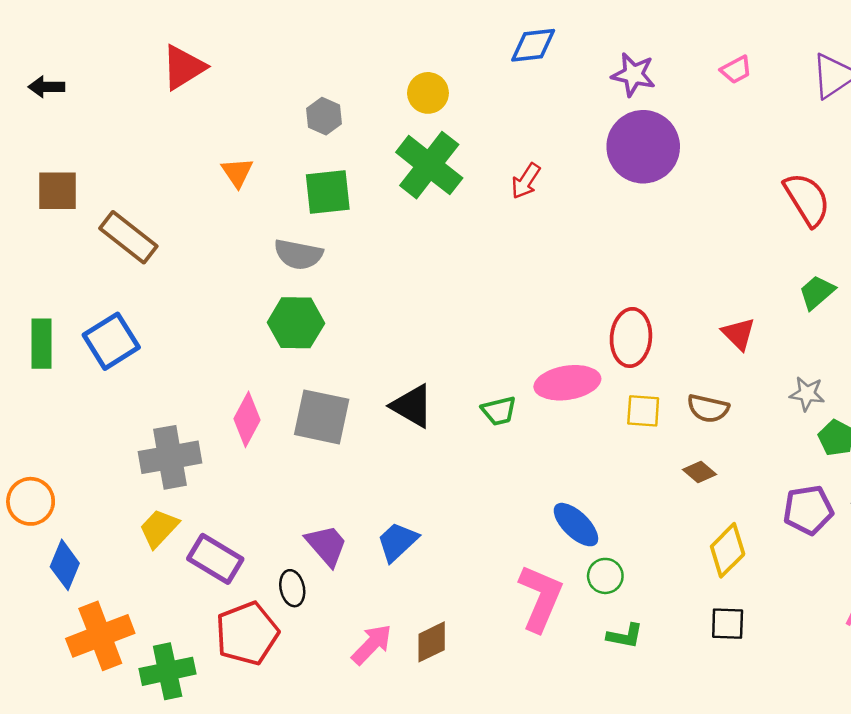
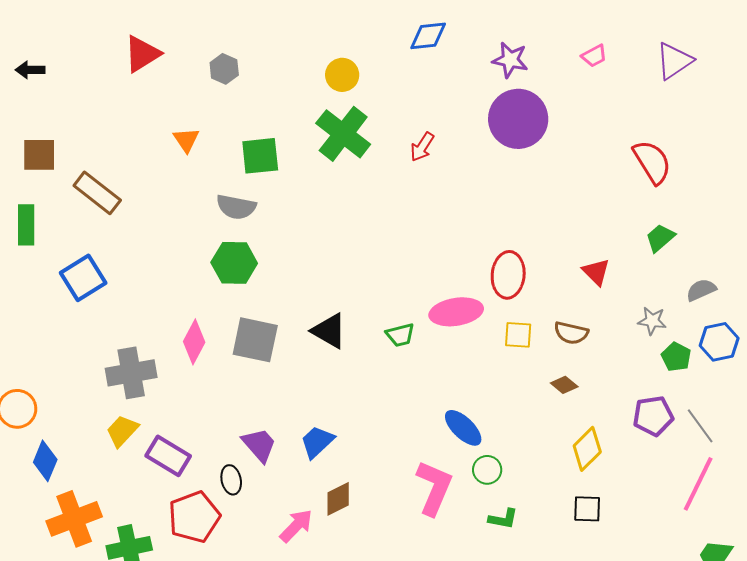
gray hexagon: (324, 116) -> (224, 69), moved
green rectangle: (42, 344) -> (26, 225), moved
brown diamond: (432, 642) -> (338, 499), moved

